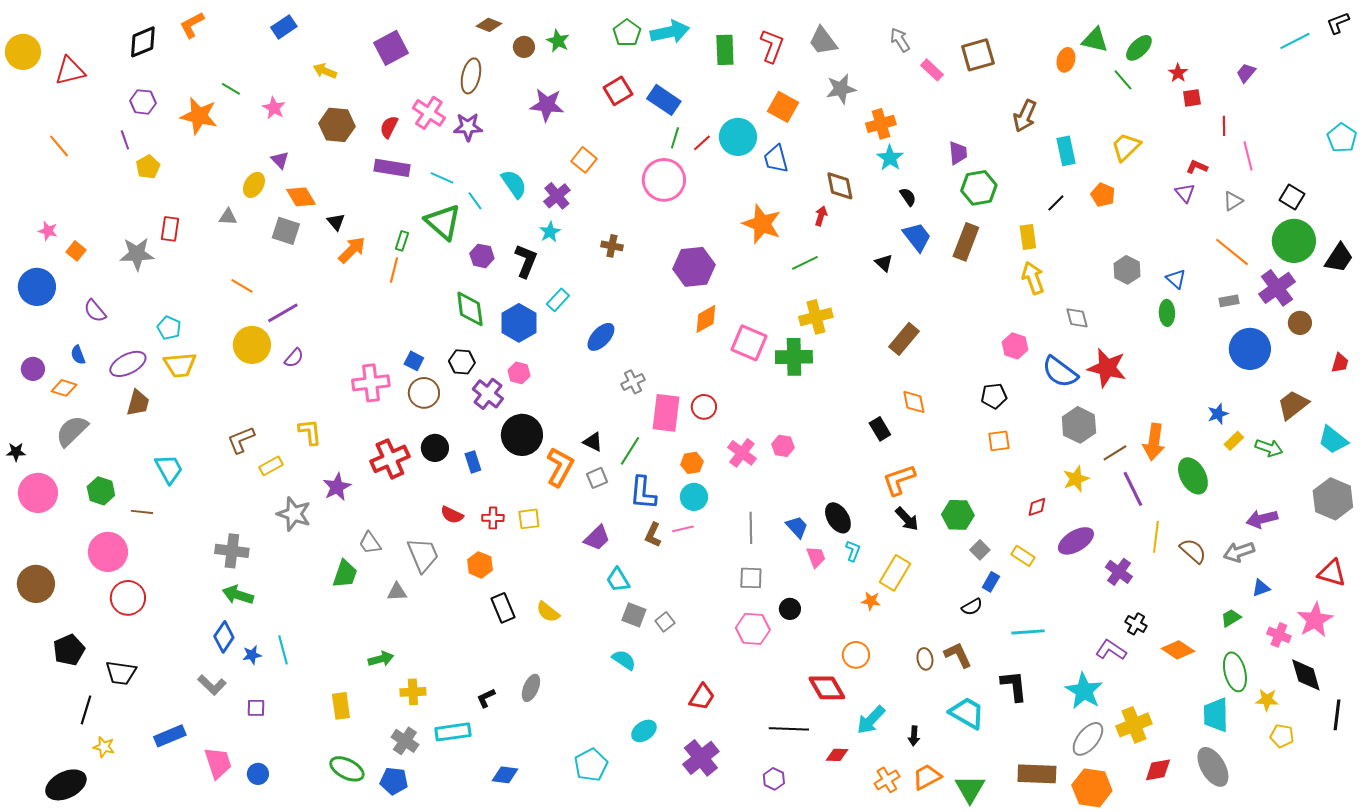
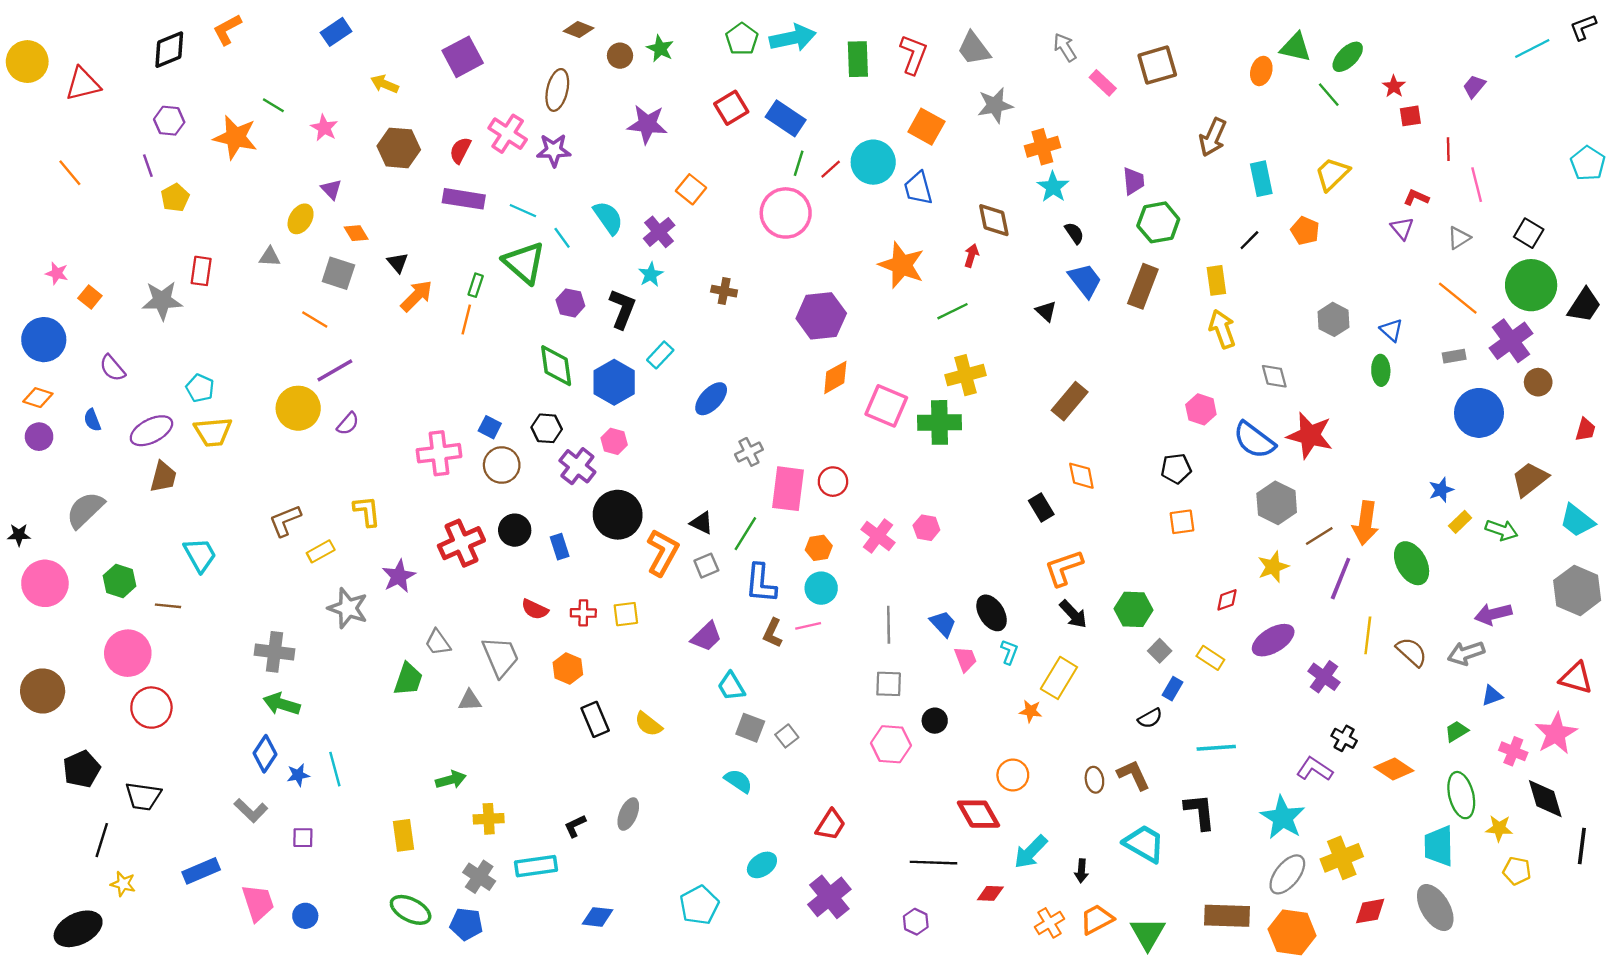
orange diamond: (301, 197) -> (356, 233), size x0.7
orange line: (242, 286) -> (315, 319), moved
orange diamond: (64, 388) -> (38, 398), moved
purple line: (1133, 489) -> (1341, 579), turned 48

